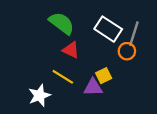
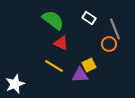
white rectangle: (108, 29) -> (89, 18), moved, size x0.6
gray line: (134, 34) -> (115, 29), turned -40
white star: (39, 95) -> (15, 84), moved

